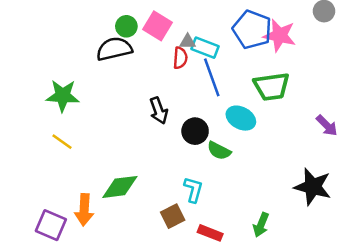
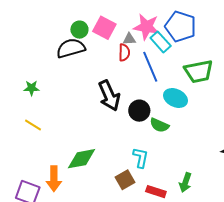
pink star: (280, 35) -> (146, 27), moved
cyan rectangle: (205, 48) -> (161, 42), moved, turned 30
green star: (63, 96) -> (31, 88), size x0.6
black arrow: (159, 110) -> (109, 96), size x1.4
green arrow: (261, 225) -> (185, 183), moved

